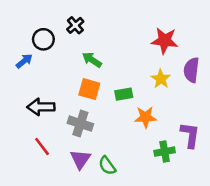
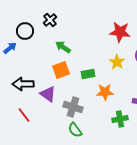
orange square: (89, 89) -> (61, 70), turned -36
gray cross: (80, 124) -> (73, 107), moved
purple triangle: (80, 159) -> (48, 94), moved, turned -30

